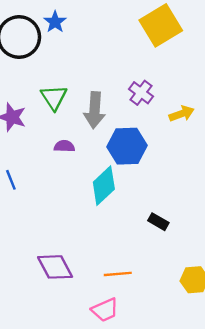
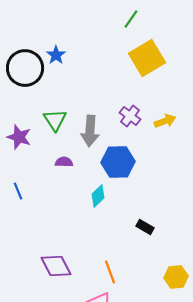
yellow arrow: (182, 114) -> (165, 121), moved
cyan diamond: (104, 186) -> (98, 196), size x0.7
orange line: (118, 274) -> (110, 272), turned 75

